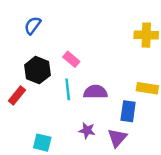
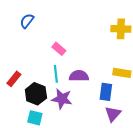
black hexagon: (37, 70) -> (36, 94), moved
purple star: (87, 130) -> (62, 99), moved, size x1.5
purple triangle: (117, 138) -> (113, 114), moved

